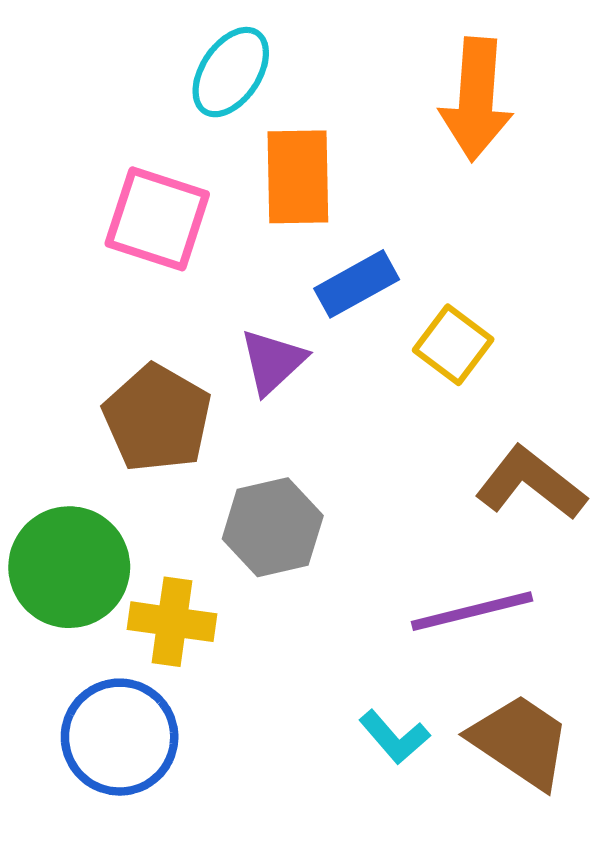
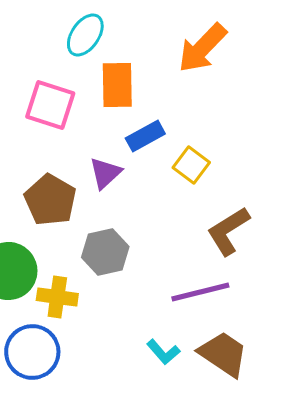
orange arrow: (476, 99) -> (202, 48), turned 40
brown L-shape: (531, 483) -> (228, 231), turned -70

